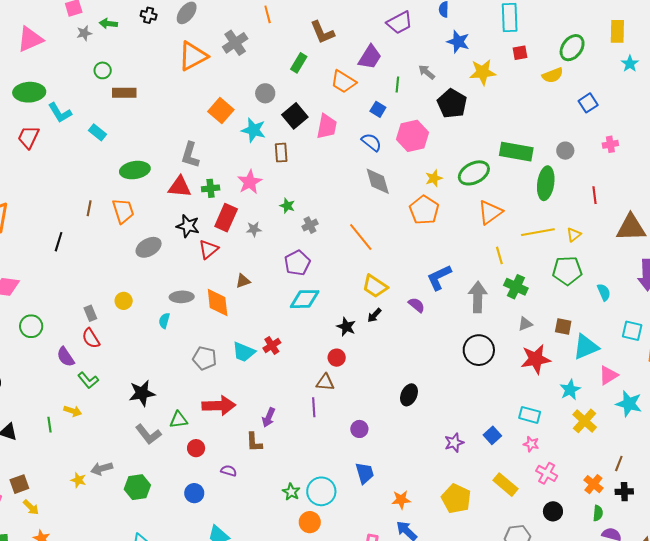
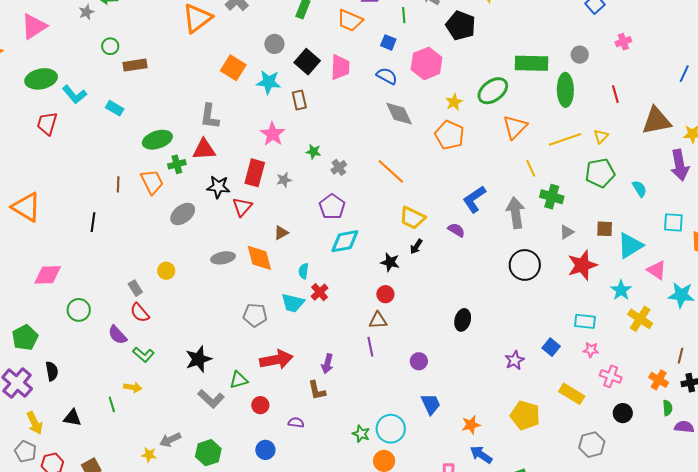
green cross: (211, 188) -> (177, 164), moved
cyan semicircle: (164, 321) -> (304, 271), moved
pink triangle: (608, 375) -> (657, 270), turned -45

